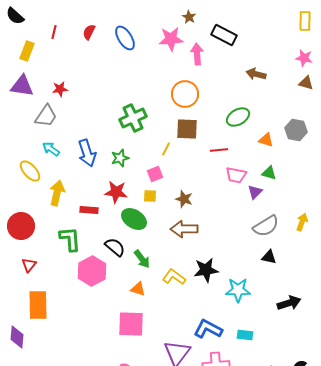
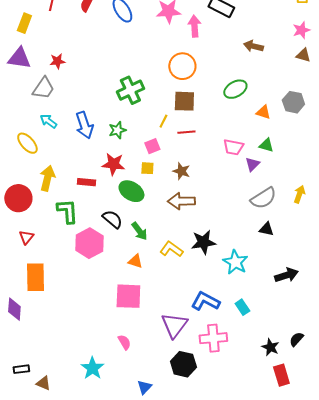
pink star: (304, 58) -> (301, 30), turned -30
red line: (219, 150) -> (186, 132), moved
yellow arrow: (57, 193) -> (47, 178), moved
cyan star: (238, 290) -> (235, 262), turned 30
cyan rectangle: (245, 335) -> (242, 307), turned 49

